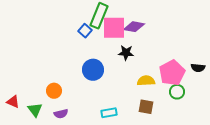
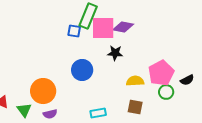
blue square: (85, 31) -> (74, 31), turned -32
black semicircle: (198, 68) -> (187, 80), moved, turned -32
orange circle: (54, 91) -> (43, 91), size x1.6

